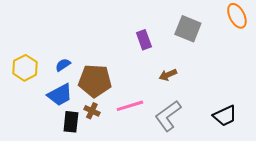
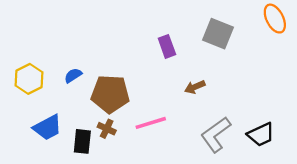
blue trapezoid: (60, 95) -> (48, 128), moved
gray L-shape: (168, 116) -> (216, 135), moved

